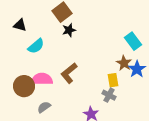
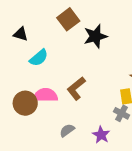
black star: (69, 30) -> (95, 36), moved, size x1.5
gray semicircle: (44, 107) -> (67, 130), moved

